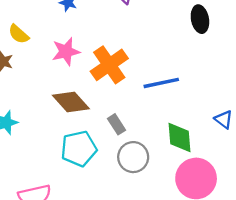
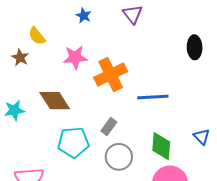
brown diamond: (71, 102) -> (55, 101), moved
gray rectangle: (116, 124) -> (109, 126), turned 60

